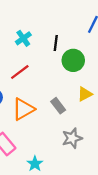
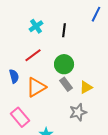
green circle: (73, 60) -> (64, 64), moved
yellow triangle: (85, 94) -> (86, 87), moved

